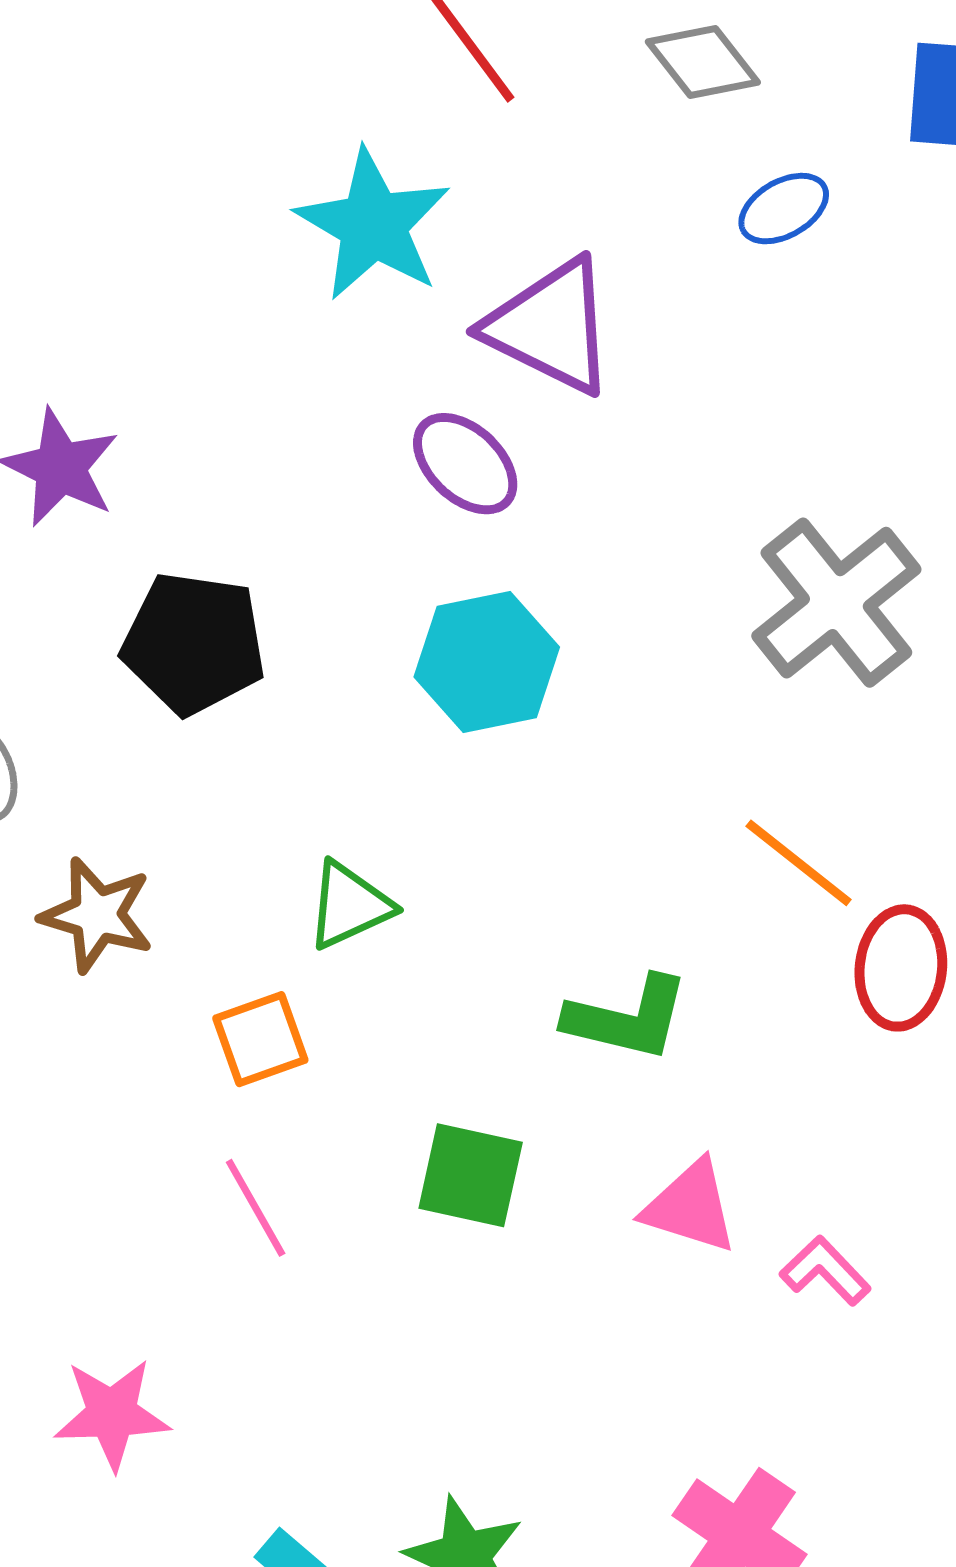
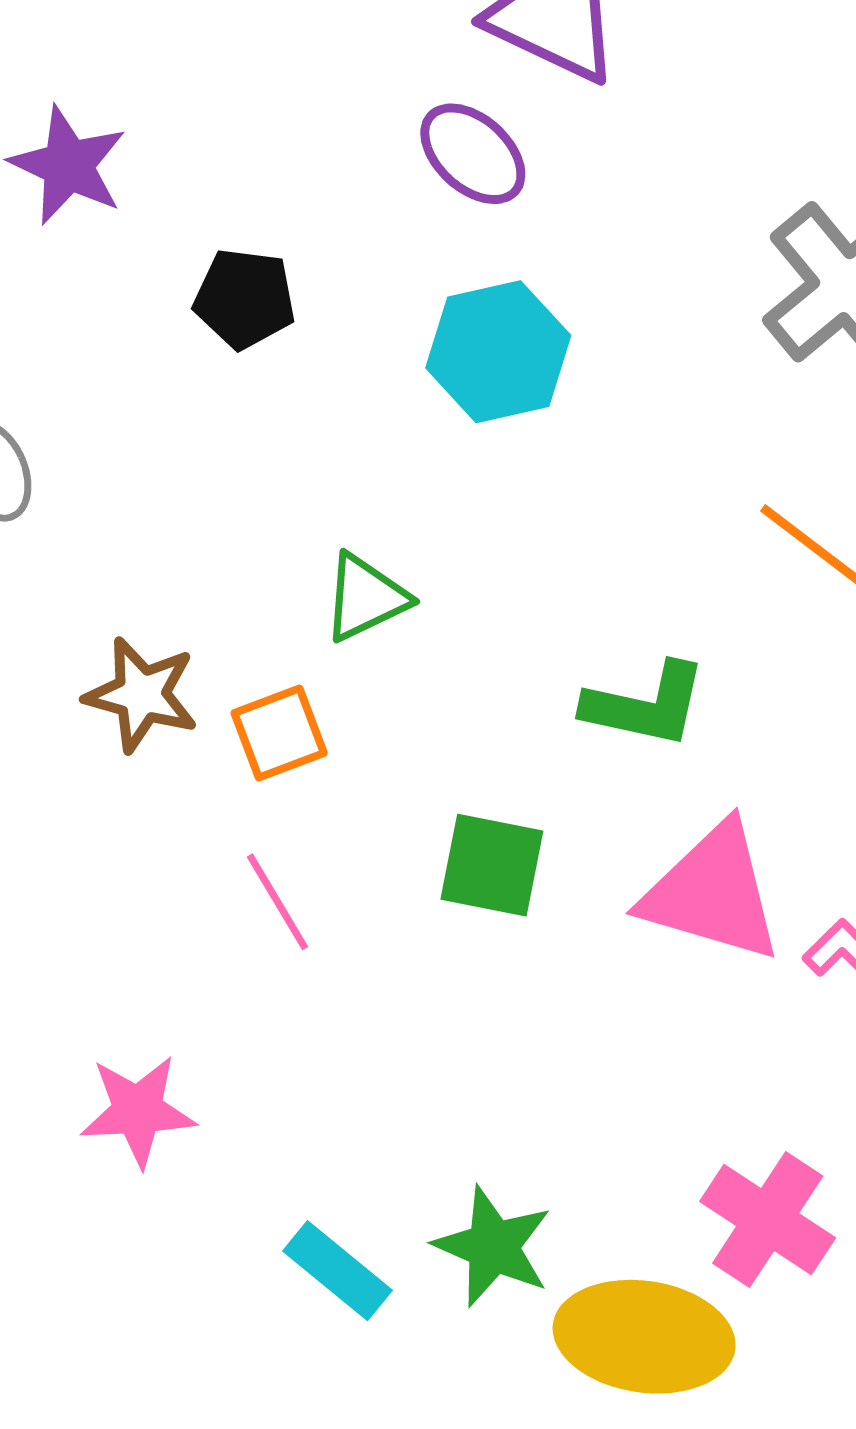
black pentagon: (194, 643) -> (245, 299), moved, size x0.7
brown star: (97, 915) -> (141, 695), moved
pink triangle: (690, 1207) -> (712, 892), size x1.5

